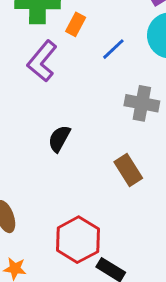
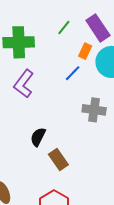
orange rectangle: (76, 24) -> (85, 51), moved
brown rectangle: (128, 170) -> (58, 159), moved

